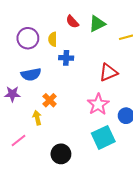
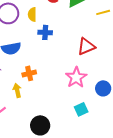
orange cross: (50, 100) -> (29, 73), turned 32
cyan square: (103, 137) -> (81, 109), size x0.6

